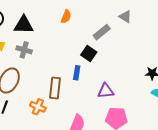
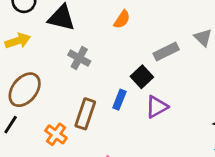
gray cross: (24, 50) -> (79, 58), moved
purple triangle: (106, 91) -> (157, 107), moved, turned -36

